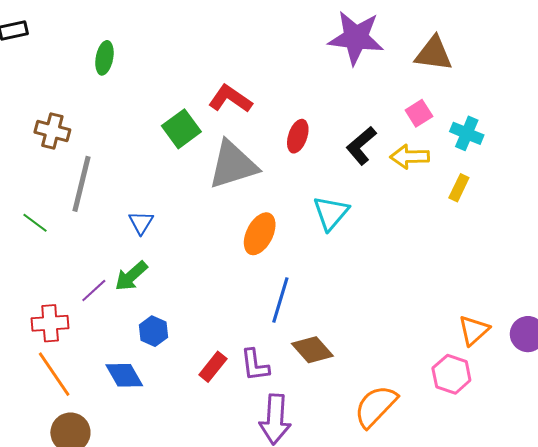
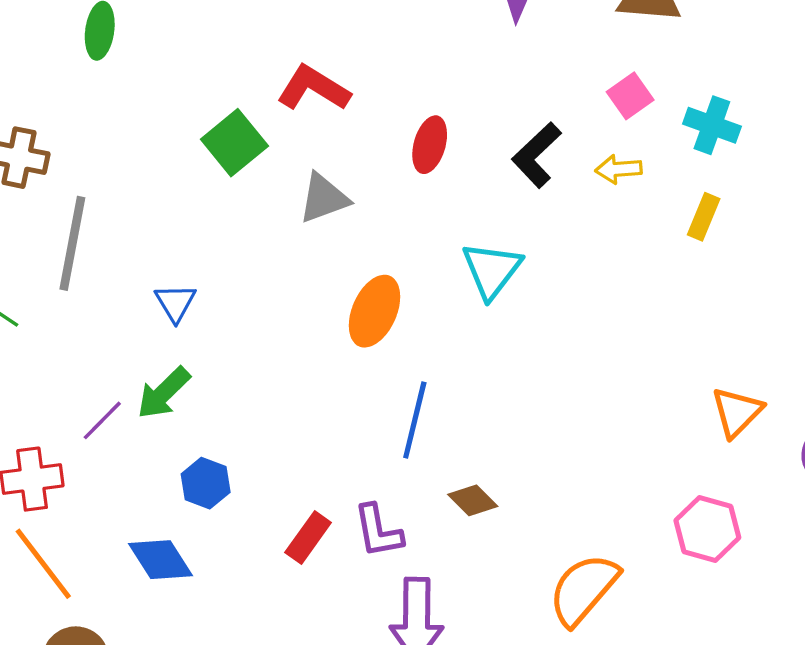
yellow arrow: (410, 157) -> (619, 169), size x0.7
gray triangle: (233, 165) -> (324, 198), size x0.6
orange triangle: (474, 330) -> (737, 412), moved
brown diamond: (312, 350) -> (473, 500), size x0.7

